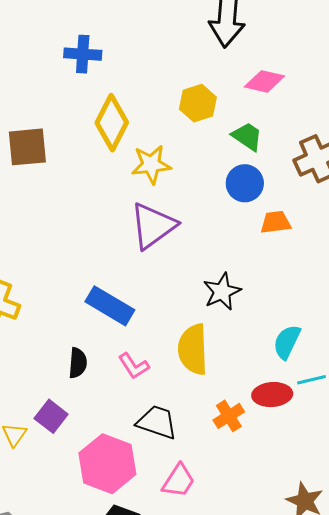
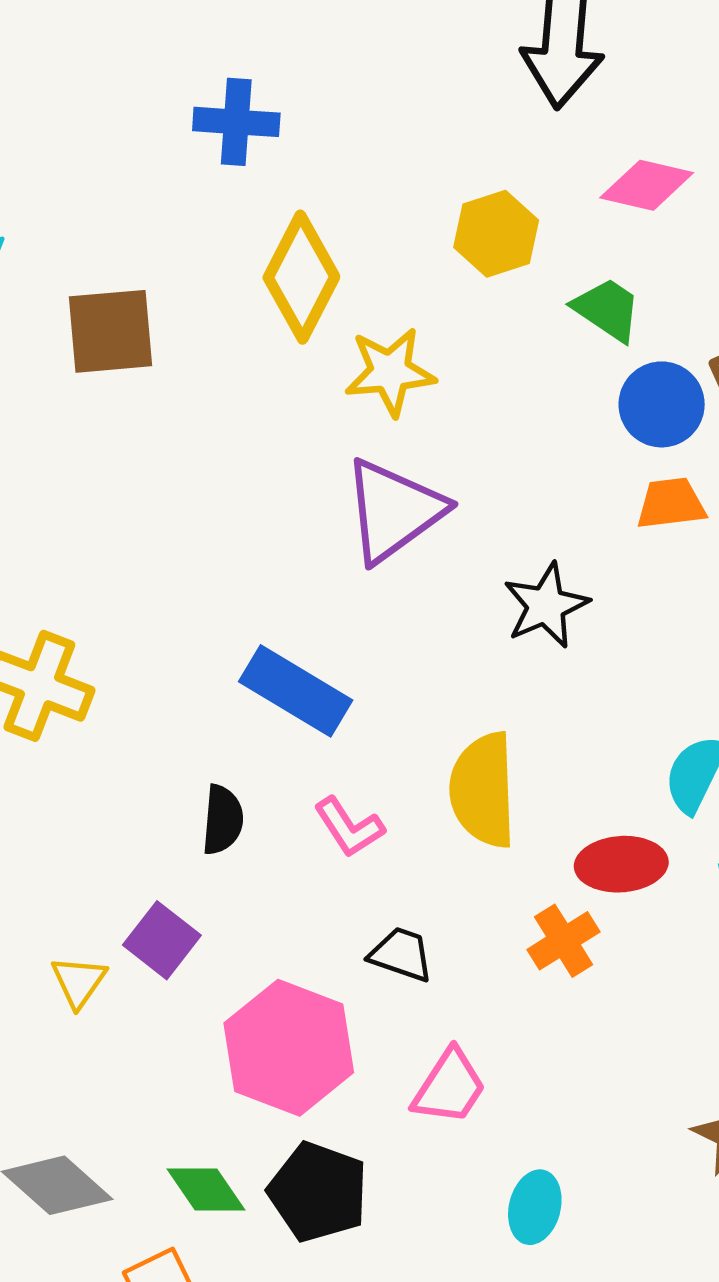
blue circle: (245, 183) -> (662, 404), moved
black star: (222, 292) -> (546, 605), moved
red ellipse: (272, 395) -> (621, 864), moved
black trapezoid: (157, 422) -> (401, 954), size x0.7

